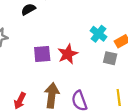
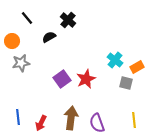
purple square: (42, 54) -> (62, 79), turned -30

